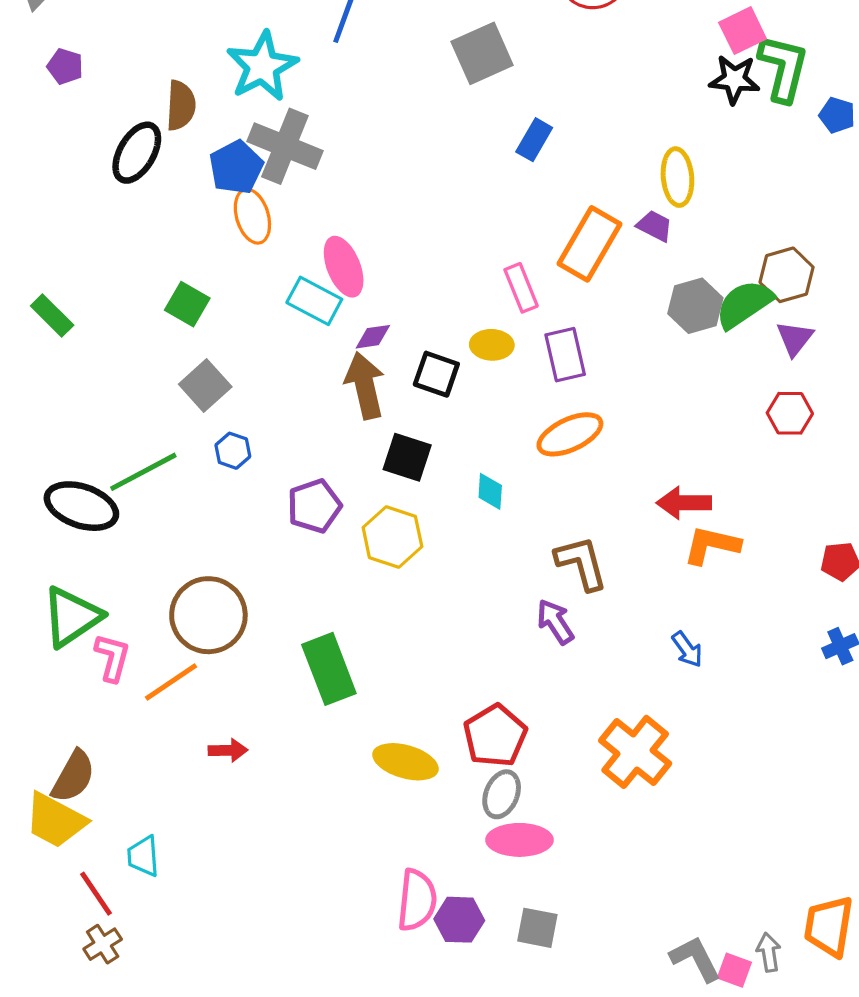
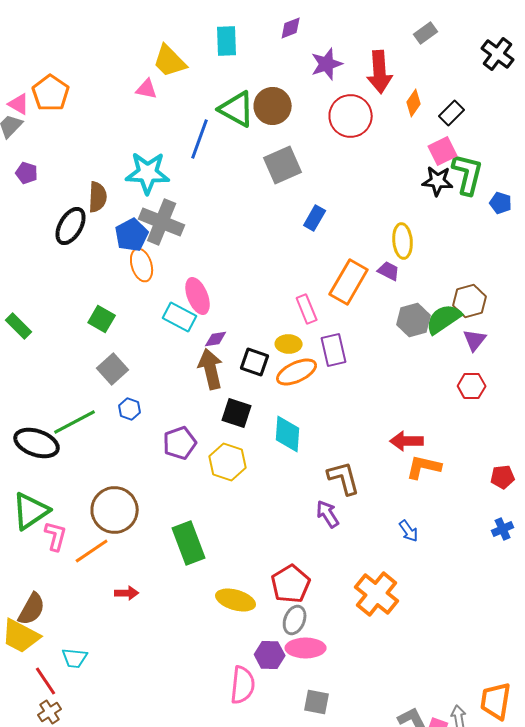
cyan star: (262, 66) -> (148, 173), turned 30
orange ellipse: (570, 434) -> (297, 372), moved
cyan diamond: (490, 491) -> (288, 434), size x1.6
cyan trapezoid: (143, 856) -> (75, 658), turned -80
purple hexagon: (459, 920) -> (270, 655), moved

